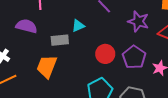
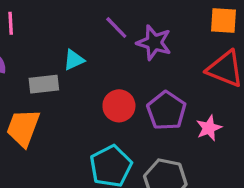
purple star: (138, 21) -> (154, 43), moved

